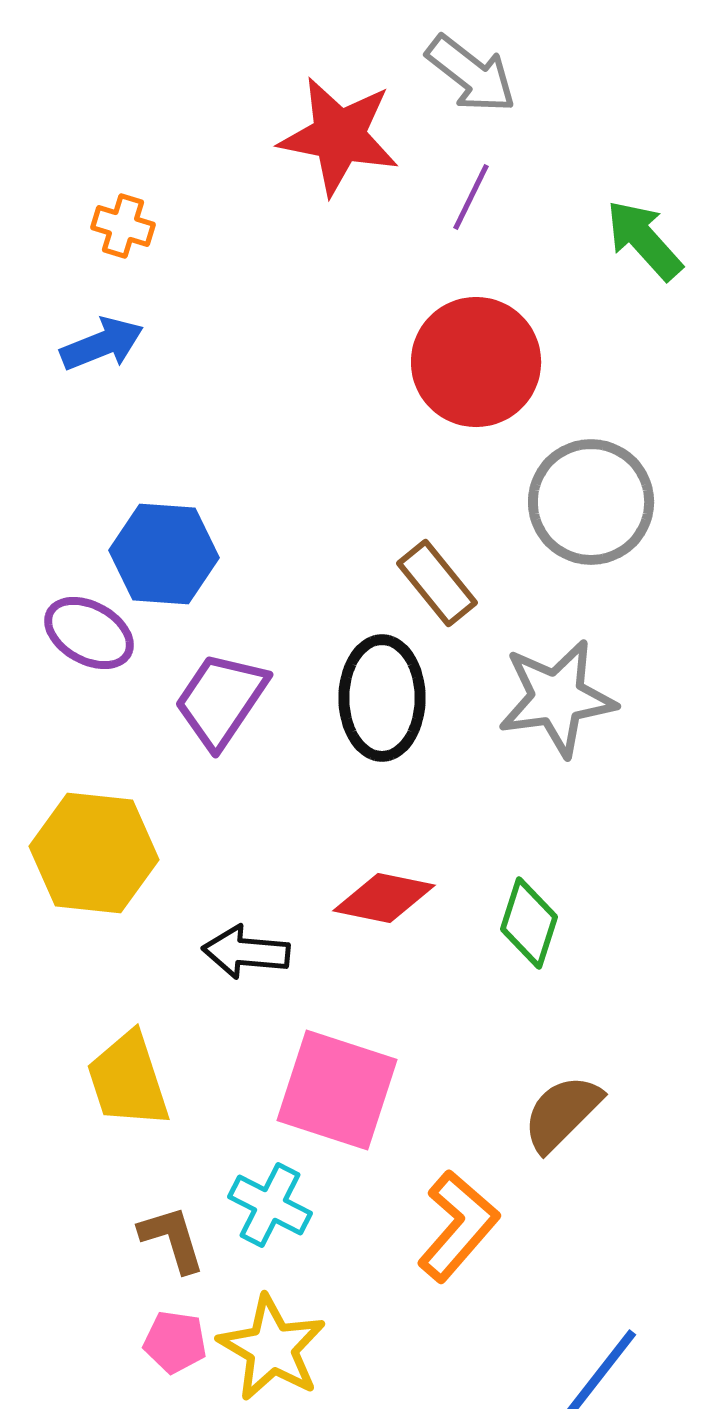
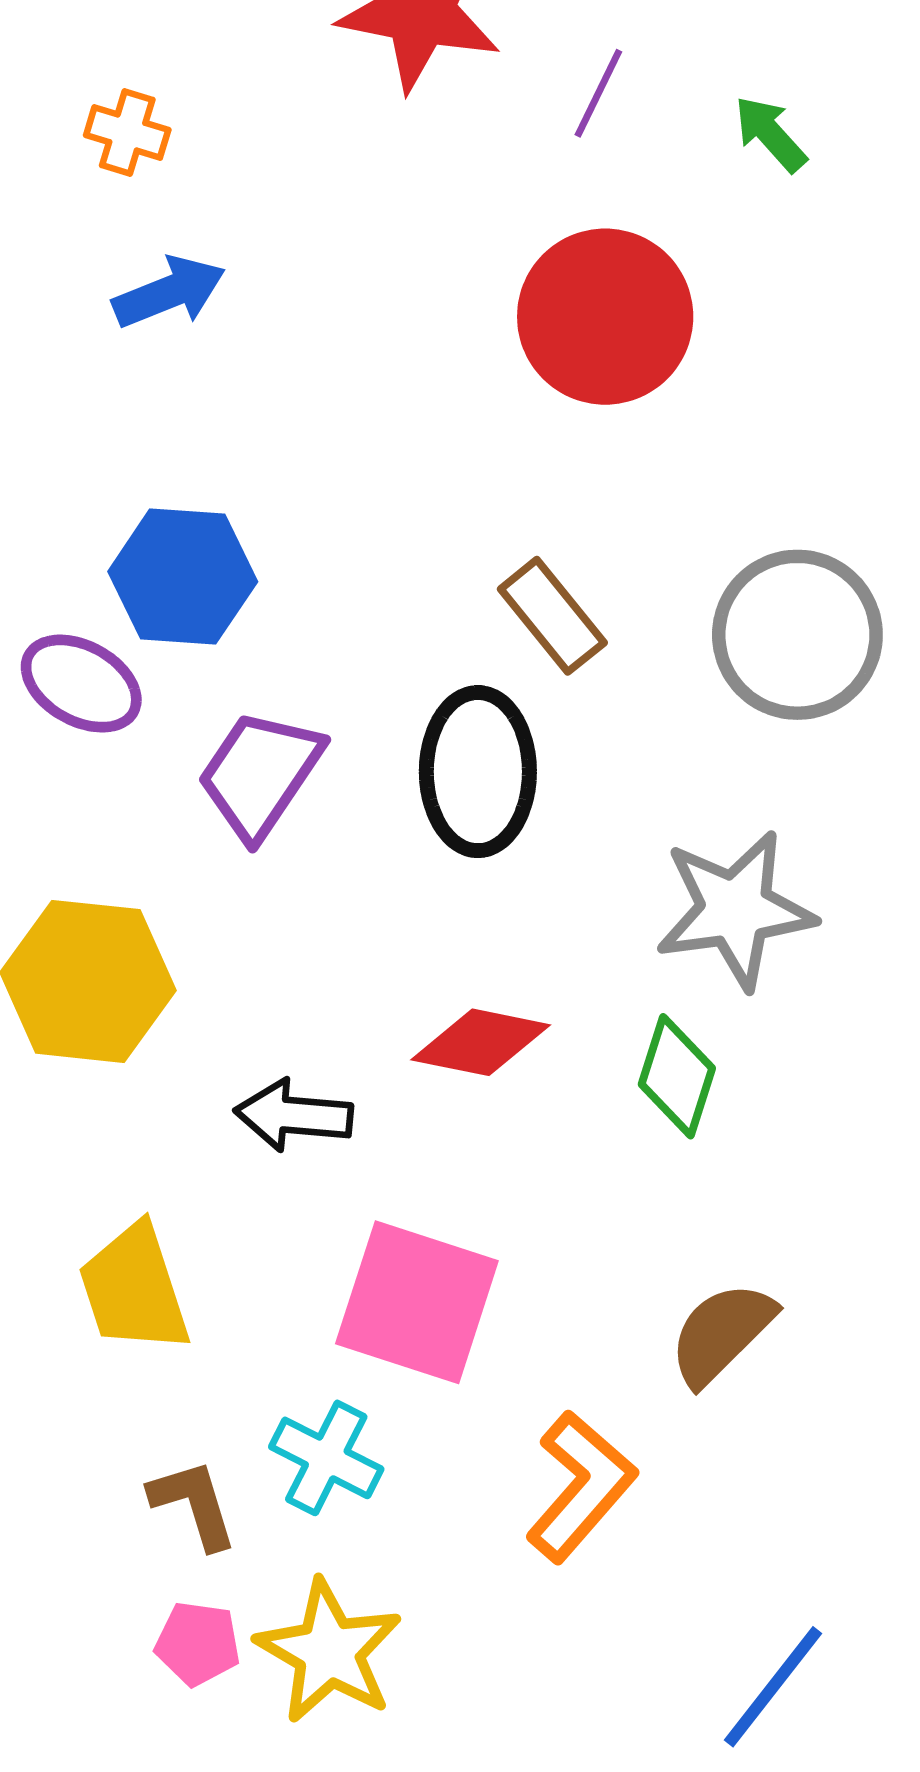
green arrow: (644, 240) -> (770, 134), moved, size x0.7
blue arrow: (102, 344) -> (169, 292), moved
gray circle: (591, 502) -> (797, 635), moved
gray star: (557, 698) -> (735, 910), moved

